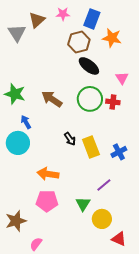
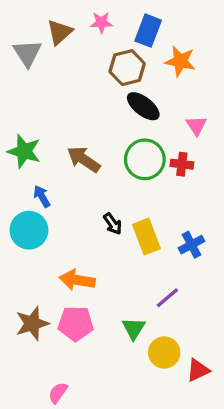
brown star: (16, 221) -> (32, 324), moved
red triangle: (119, 239) -> (198, 370), moved, turned -49

